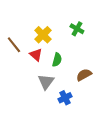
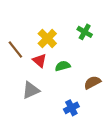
green semicircle: (57, 60) -> (63, 66), turned -120
gray triangle: (46, 82) -> (31, 90), moved, turned 30

